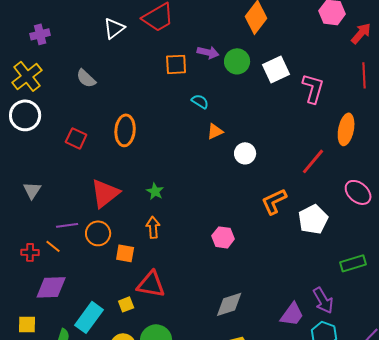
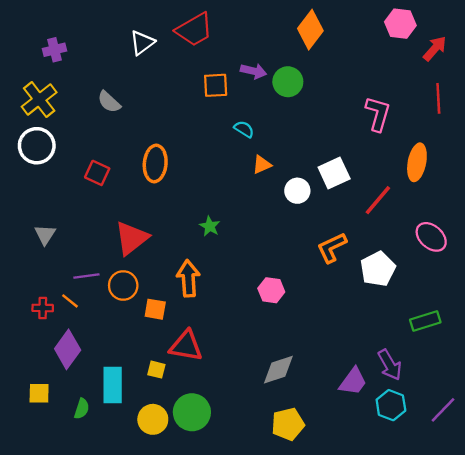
white square: (276, 69) -> (334, 173), moved
green star: (155, 191) -> (210, 226), moved
orange arrow: (153, 227) -> (188, 278), size x1.4
purple diamond: (51, 287) -> (68, 349), turned -52
yellow square: (126, 304) -> (156, 370), turned 35
cyan rectangle: (89, 317) -> (113, 385), turned -36

